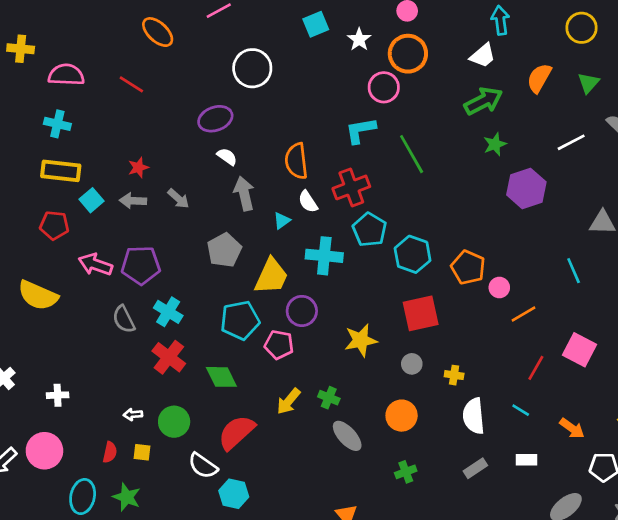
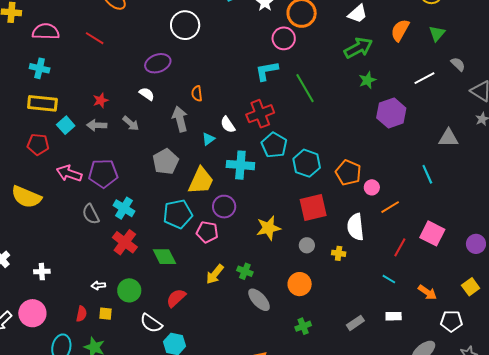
white semicircle: (227, 157) -> (147, 94), moved
orange semicircle: (296, 161) -> (197, 94), moved, size x0.6
white semicircle: (474, 416) -> (355, 227), moved
red semicircle: (236, 432) -> (176, 298), size x0.7

